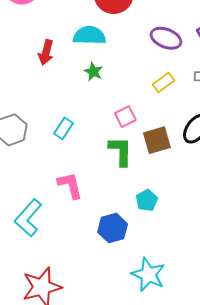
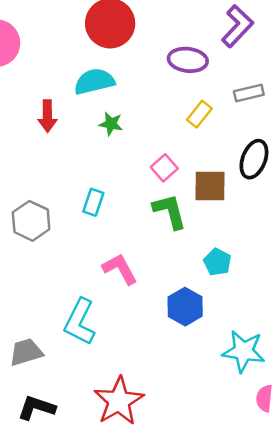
brown square: (157, 140) -> (210, 186), turned 32

